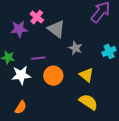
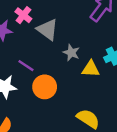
purple line: (38, 58) -> (26, 66), turned 40
yellow triangle: (86, 75) -> (91, 69), moved, turned -35

